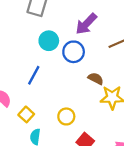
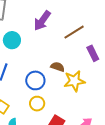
blue circle: (74, 52) -> (35, 80), moved

